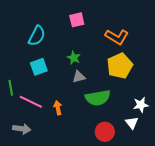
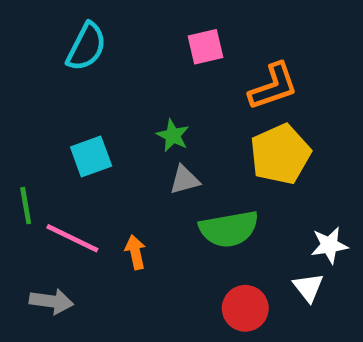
pink square: (77, 20) -> (206, 47), moved
cyan semicircle: (37, 36) -> (86, 47), moved
orange L-shape: (117, 37) -> (273, 86), turned -50

